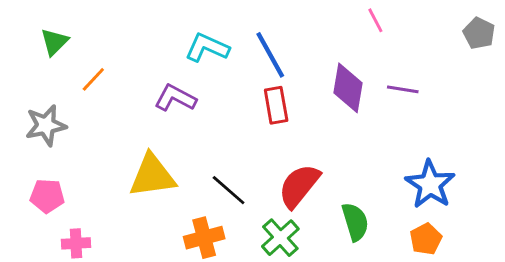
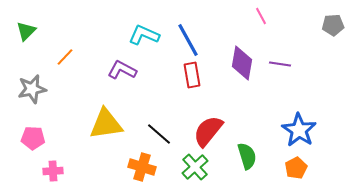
gray pentagon: (479, 33) -> (333, 25), turned -30
green triangle: (54, 42) -> (26, 31), moved
orange cross: (204, 238) -> (142, 167), turned 32

